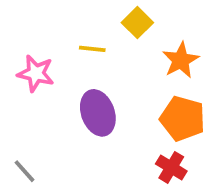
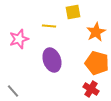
yellow square: (137, 23) -> (73, 12), turned 35
pink star: (36, 73) -> (19, 39), turned -30

